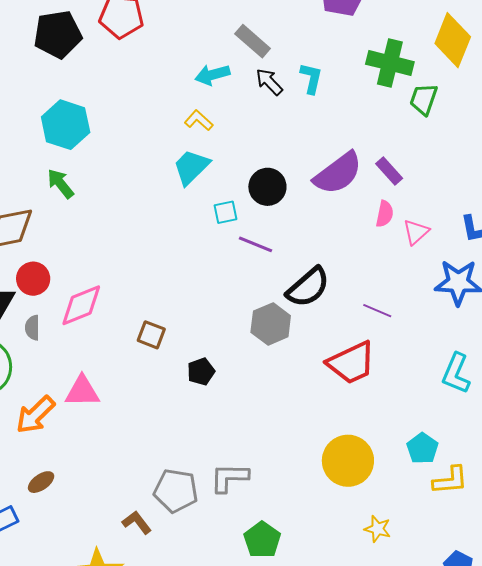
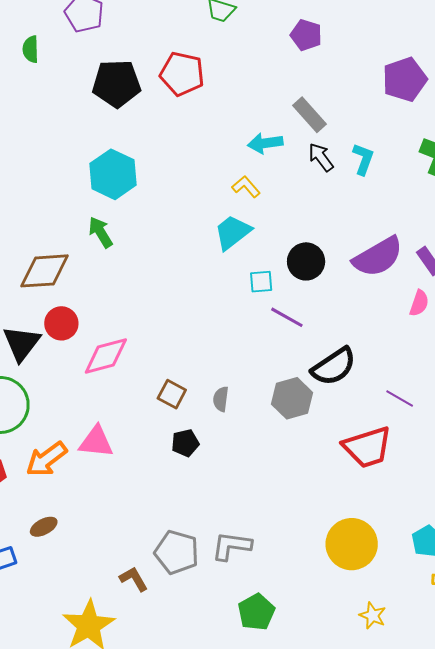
gray semicircle: (32, 328) -> (221, 399), moved
black pentagon: (201, 372) -> (185, 443), moved

